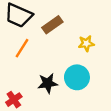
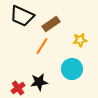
orange line: (22, 48) -> (42, 46), moved
black star: (48, 83) -> (39, 82), moved

